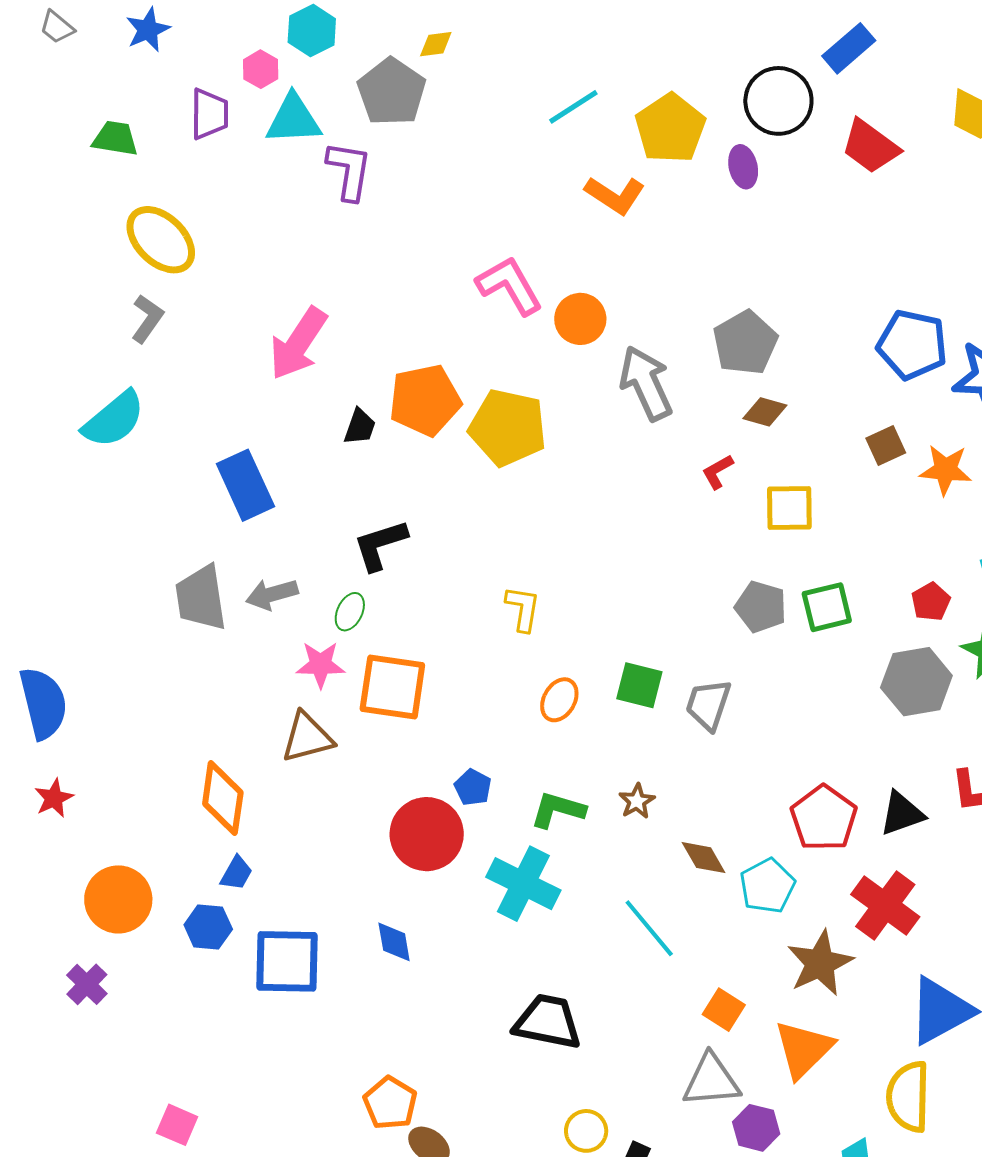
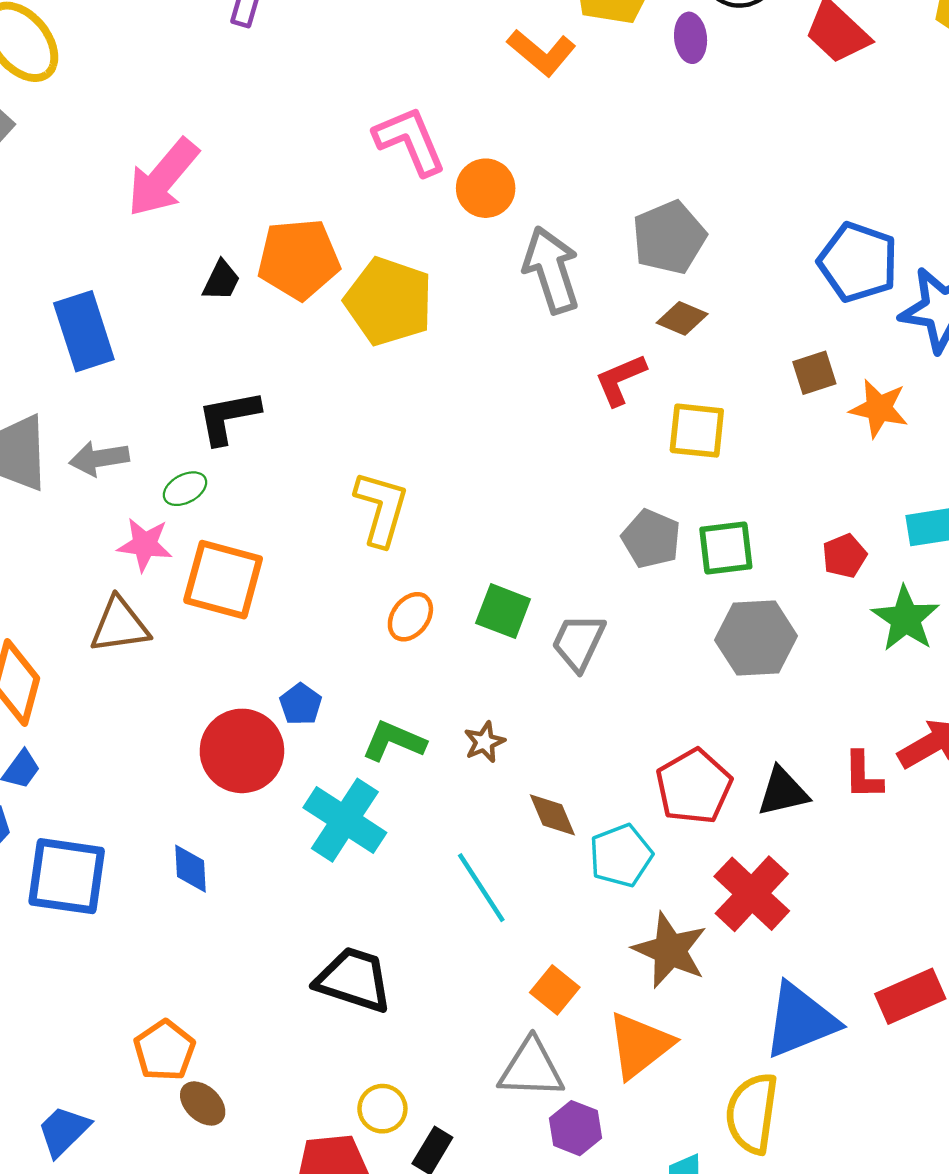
red L-shape: (718, 472) -> (620, 380), size x1.4
yellow L-shape: (523, 609) -> (381, 509), size x1.4
green ellipse: (350, 612) -> (185, 489), turned 30
gray hexagon: (916, 682) -> (756, 638), moved
brown star: (820, 963) -> (670, 950), turned -30

